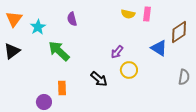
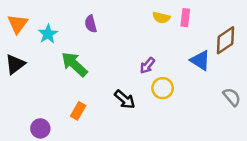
gray semicircle: (184, 77) -> (232, 97), turned -49
orange rectangle: (62, 88) -> (78, 111), turned 32
purple circle: (44, 102) -> (40, 128), moved

